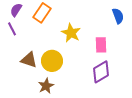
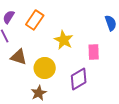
brown triangle: (29, 60) -> (19, 57), moved
purple diamond: (101, 72) -> (79, 79), moved

